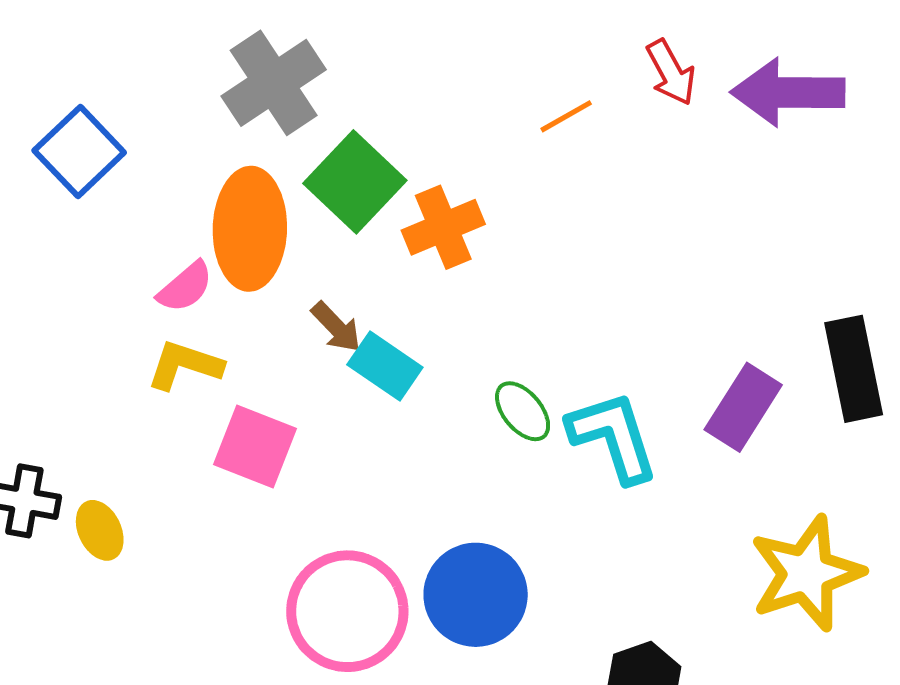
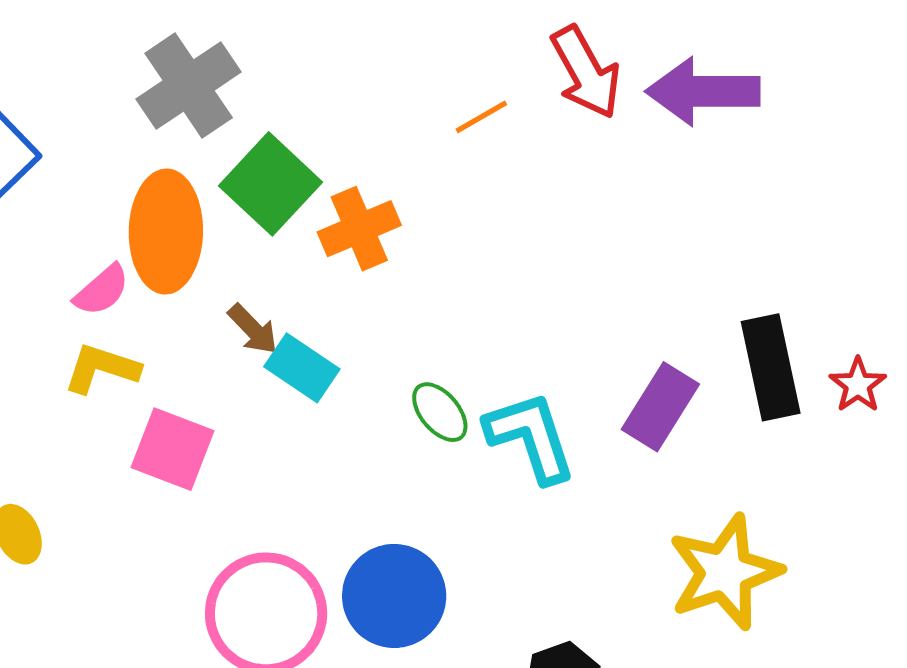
red arrow: (671, 72) -> (586, 72), size x1.4

